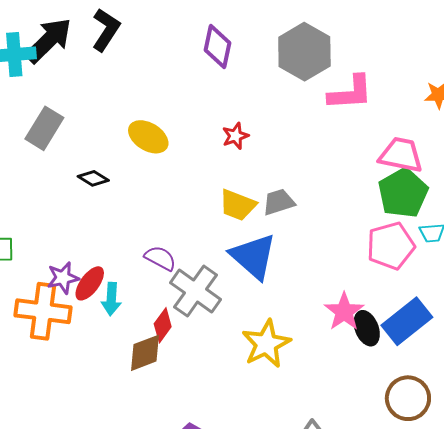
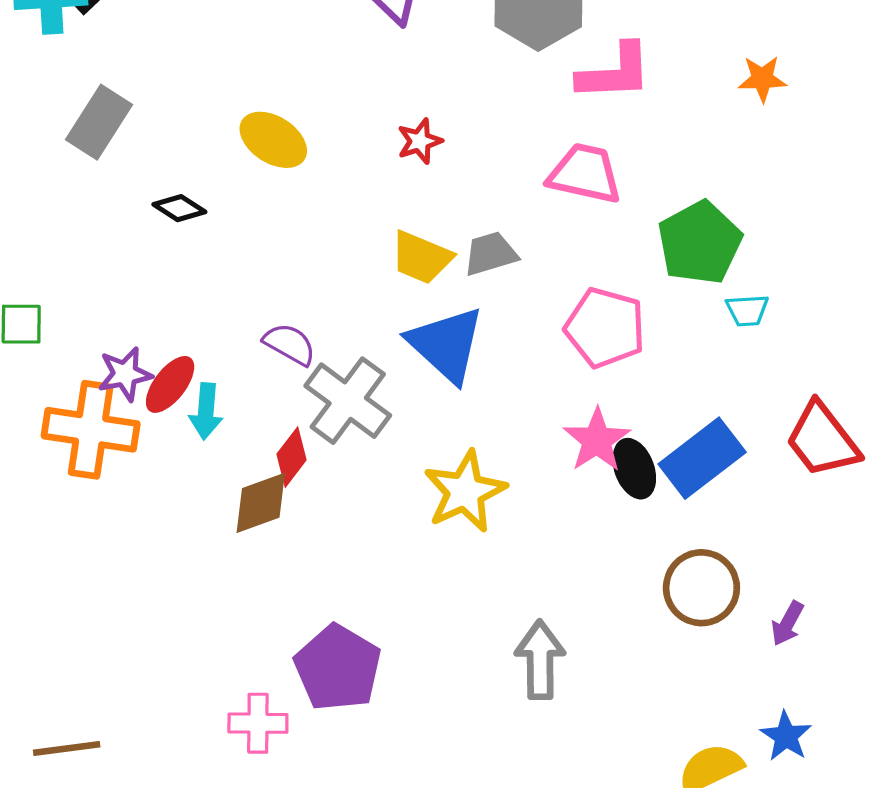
pink trapezoid: (401, 155) -> (585, 174), moved
pink pentagon: (391, 246) -> (605, 328), moved, turned 30

